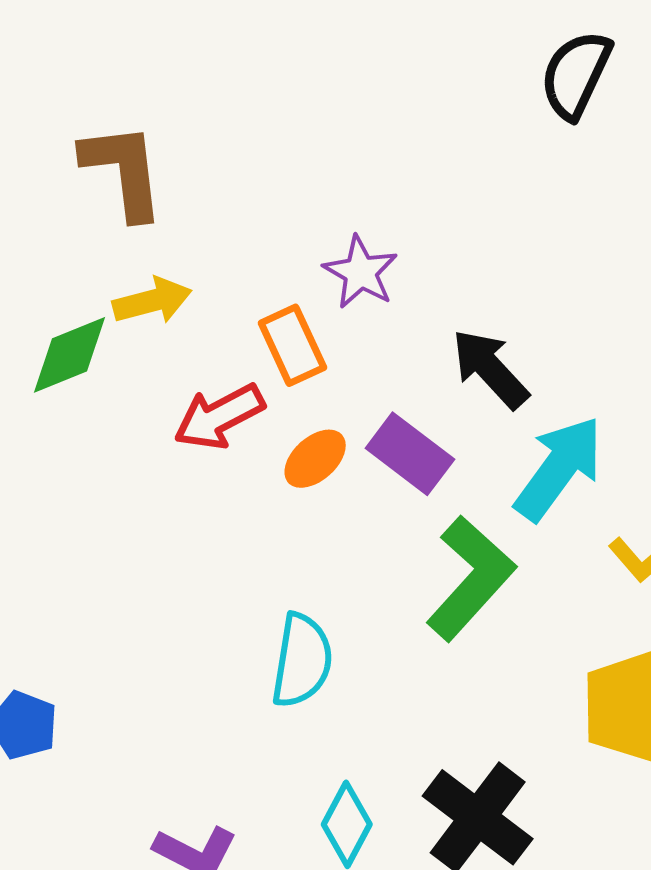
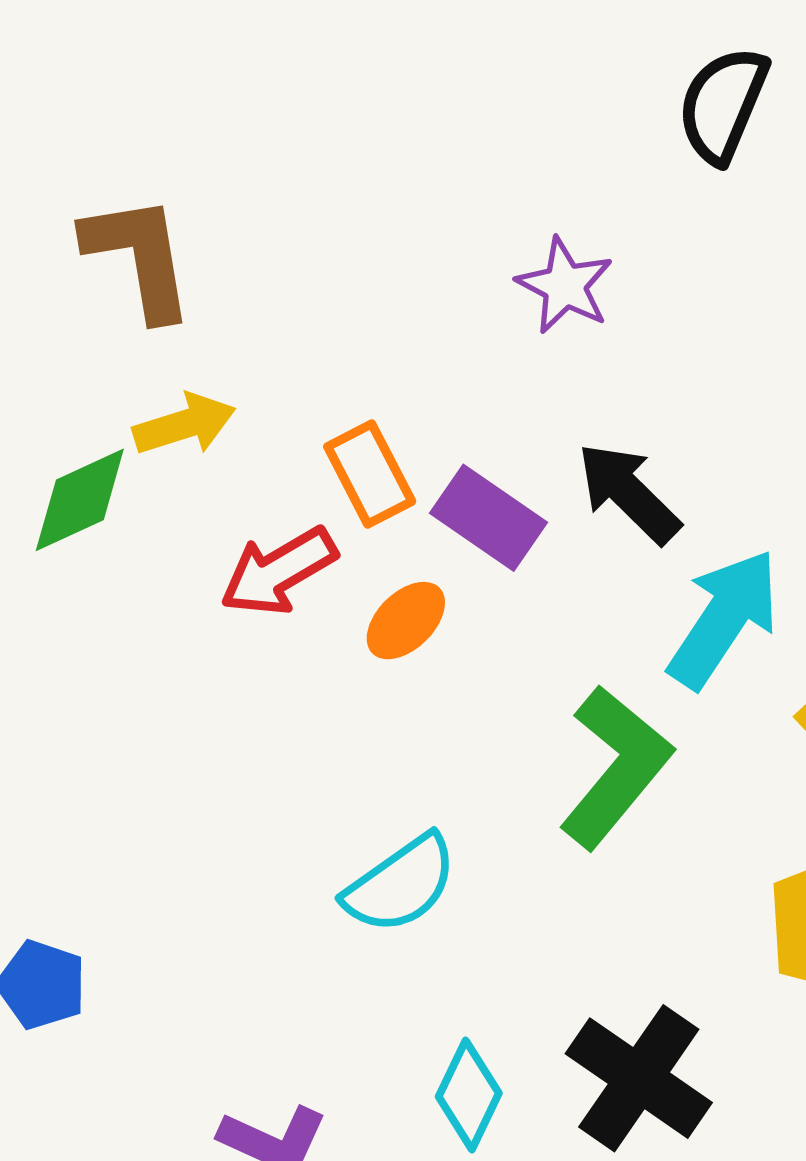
purple star: (361, 272) -> (565, 286), moved
purple rectangle: (410, 454) -> (488, 518), moved
cyan semicircle: (302, 661) -> (401, 884), turned 48

